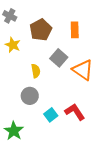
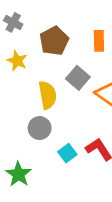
yellow semicircle: (36, 71) -> (48, 95), size x1.5

